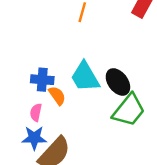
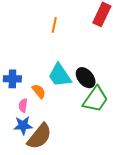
blue cross: (42, 80) -> (12, 79), moved

